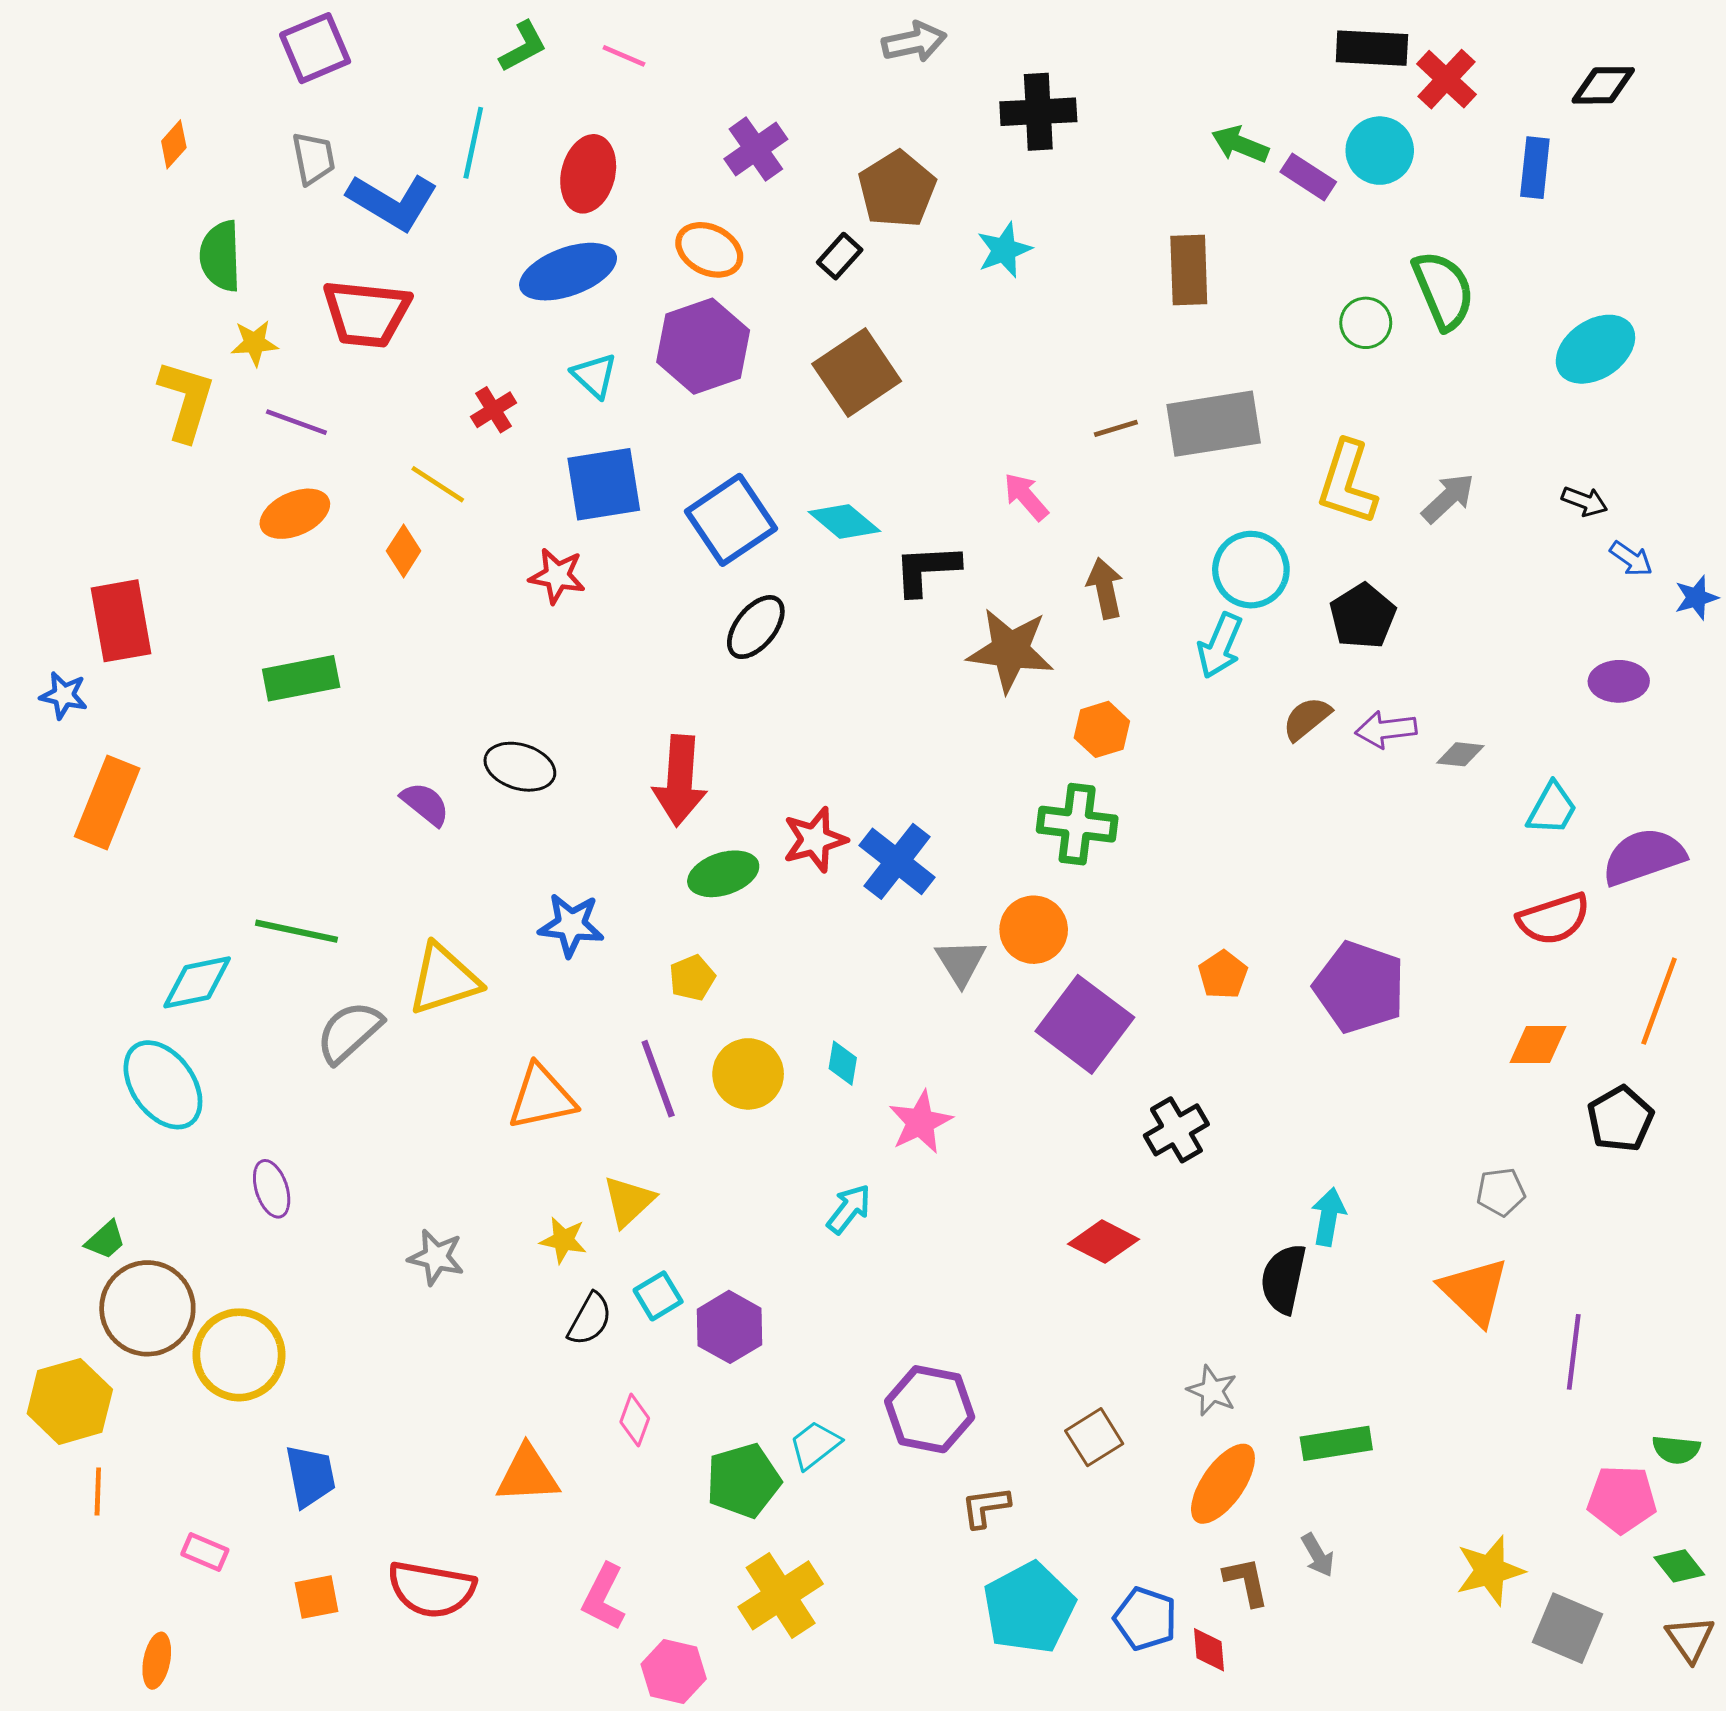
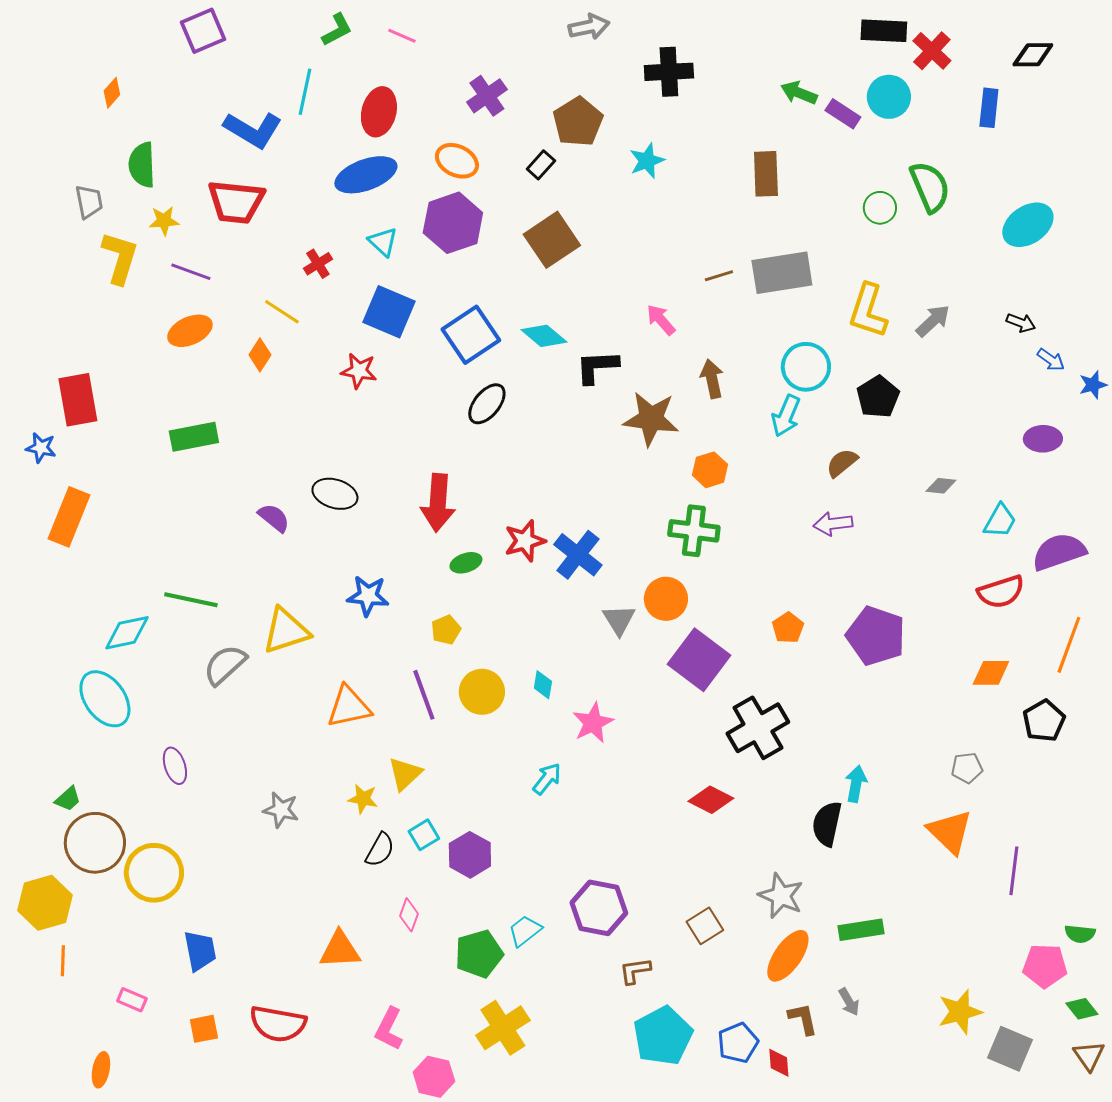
gray trapezoid: (313, 158) -> (89, 202), moved
blue square: (604, 484) -> (389, 312), turned 32
purple arrow: (1386, 729) -> (833, 524), moved
green ellipse: (723, 874) -> (466, 563), size x0.7
black cross: (1176, 1130) -> (758, 728), size x1.5
gray star: (1212, 1391) -> (781, 896), size x1.4
blue pentagon: (1145, 1619) -> (738, 1043), turned 30

